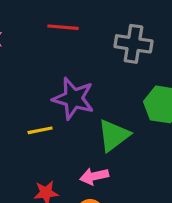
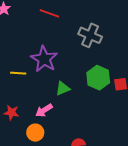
green triangle: (114, 135) -> (63, 88), size x0.7
pink arrow: (94, 176) -> (44, 110), turned -36

